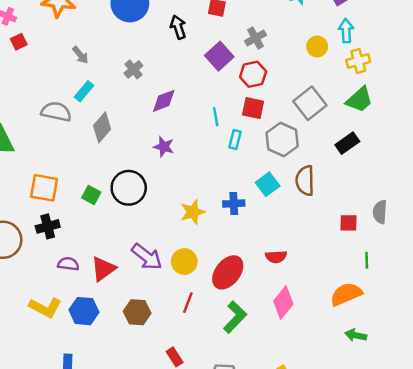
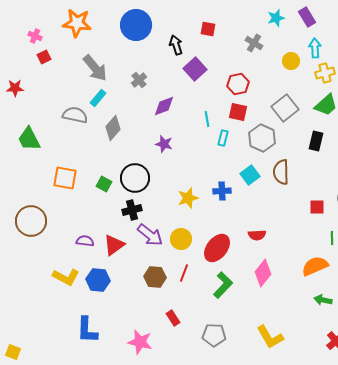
gray cross: (256, 38) -> (254, 43), moved, turned -30
gray arrow: (80, 55) -> (95, 68), size x1.8
purple square: (219, 56) -> (195, 69), moved
black rectangle: (347, 143) -> (316, 141), turned -42
black cross: (48, 226) -> (132, 210), moved
brown hexagon: (137, 312) -> (155, 277), moved

